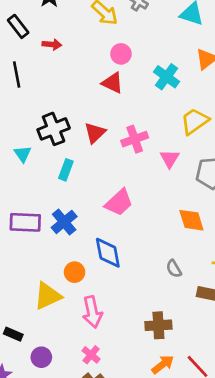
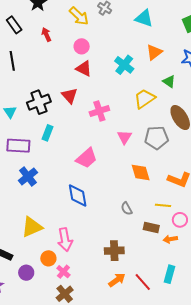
red arrow: (52, 44) -> (46, 35), moved, turned -120
pink circle: (121, 54) -> (82, 46), moved
red triangle: (95, 133) -> (70, 96), moved, turned -30
cyan triangle: (23, 154) -> (10, 112), moved
pink triangle: (170, 159) -> (124, 137), moved
purple rectangle: (25, 222) -> (18, 146), moved
blue cross: (64, 222) -> (28, 176), moved
orange circle: (75, 272) -> (48, 258), moved

